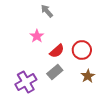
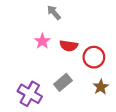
red semicircle: (57, 51) -> (69, 46), moved, turned 49
purple cross: (26, 82) -> (30, 94), turned -30

